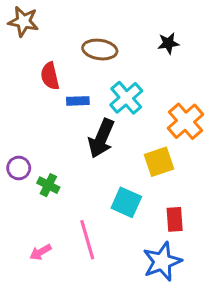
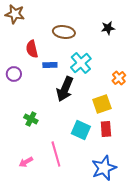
orange cross: (186, 121) -> (119, 78), size x0.6
purple circle: (19, 168) -> (14, 74), moved
red rectangle: (175, 219) -> (106, 129), moved

